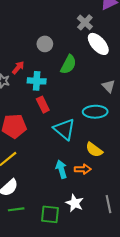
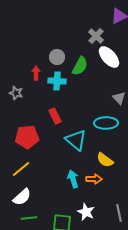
green semicircle: (68, 64) -> (80, 66), moved
red arrow: (18, 68) -> (36, 73), moved, turned -40
cyan cross: (37, 81) -> (57, 81), moved

